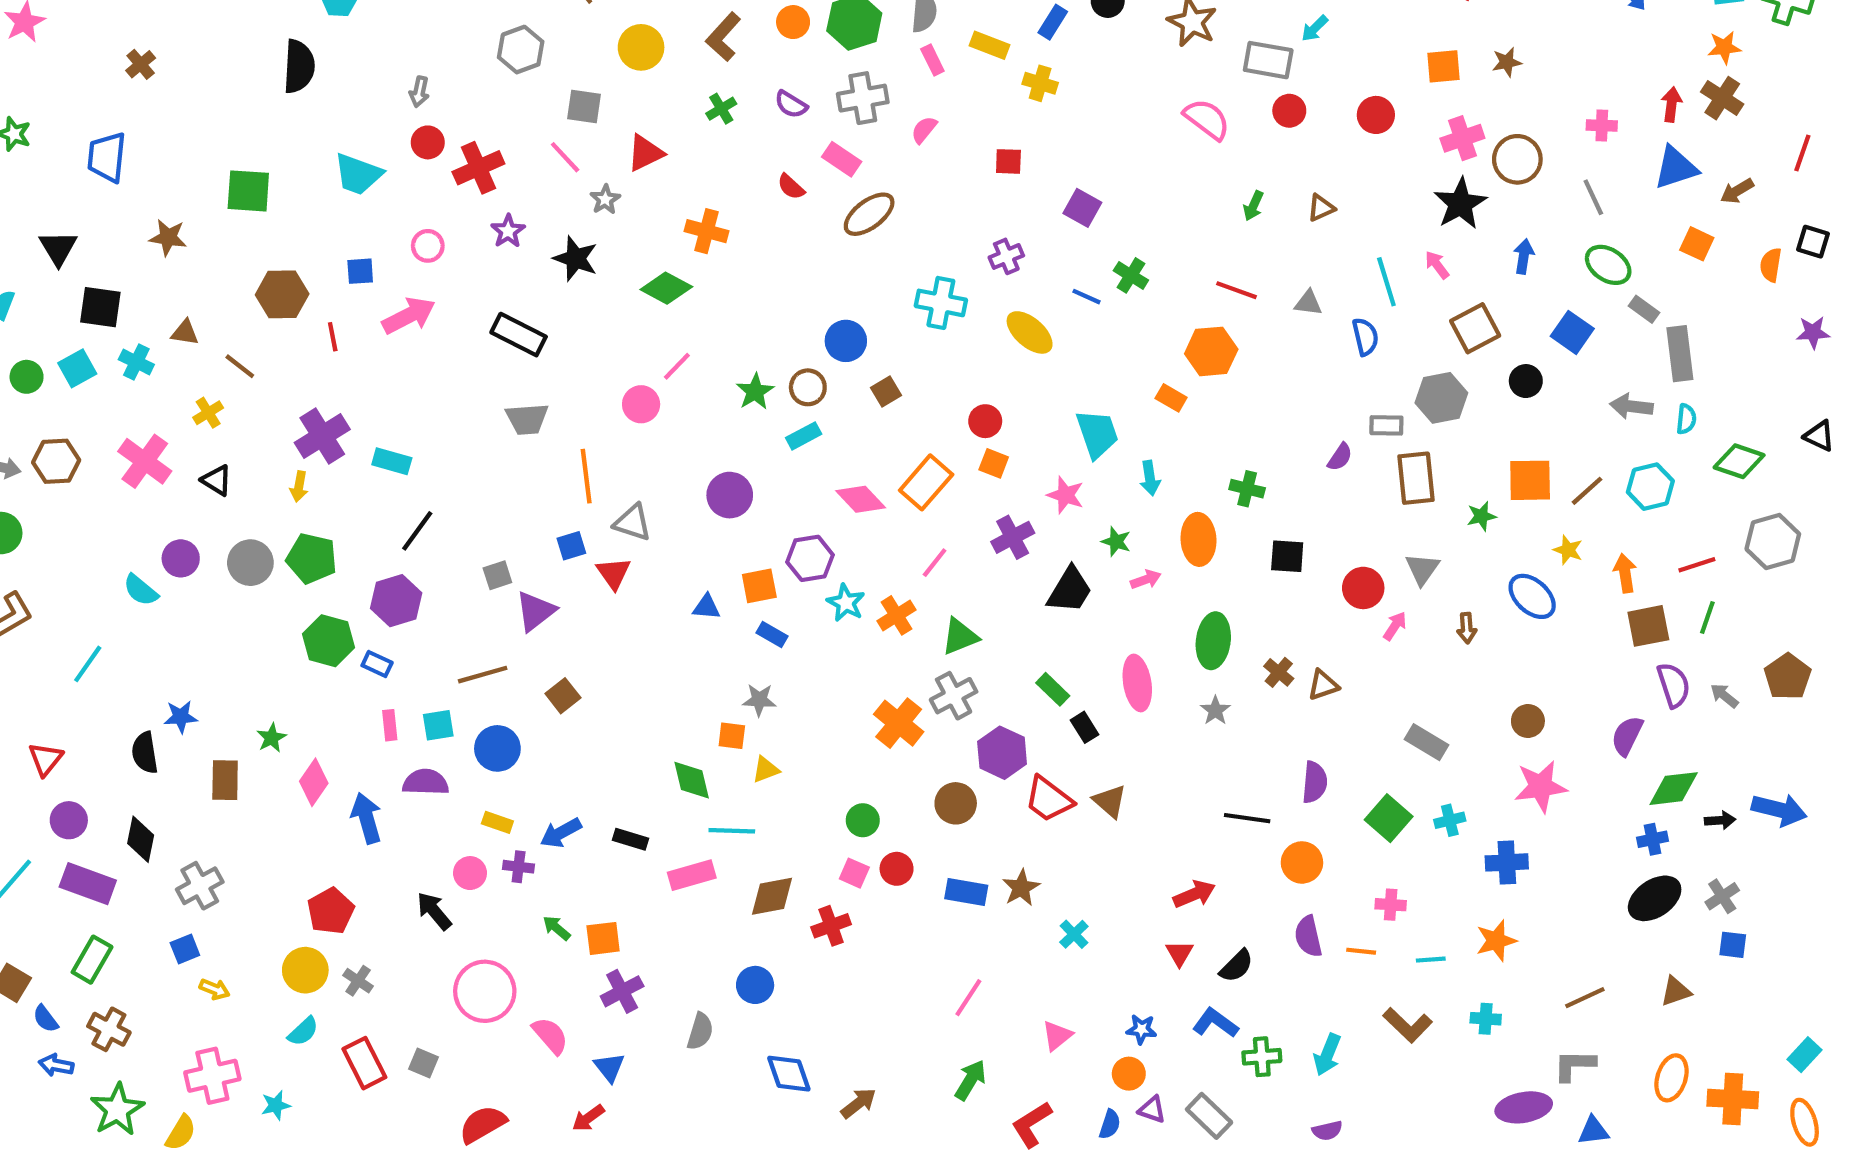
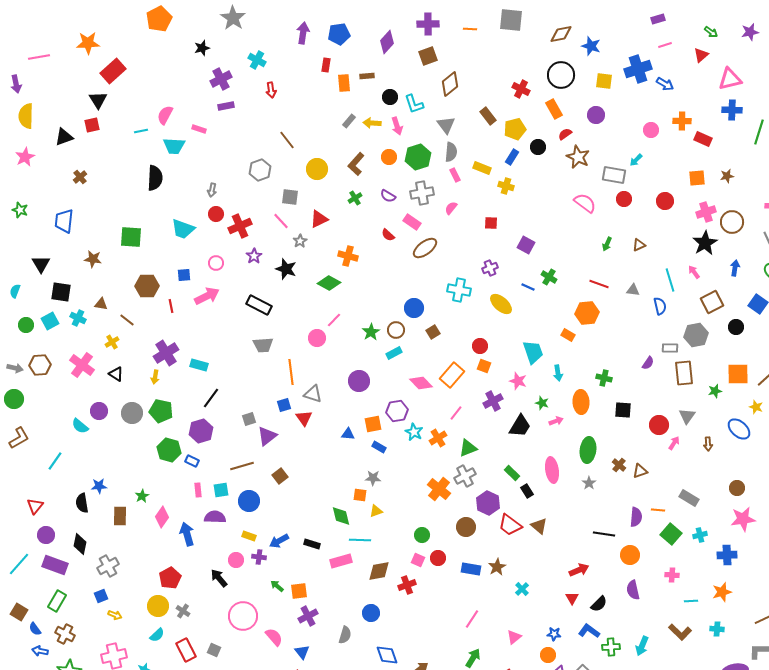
orange line: (1361, 951) -> (658, 510), moved

